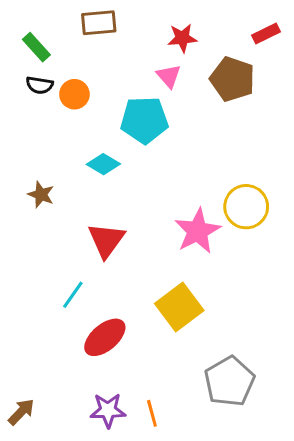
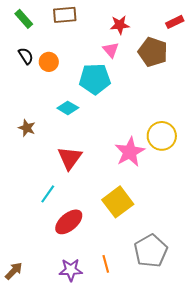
green rectangle: (36, 47) -> (24, 19), moved
black semicircle: (40, 85) -> (26, 56), turned -132
orange line: (152, 413) -> (106, 264), moved

